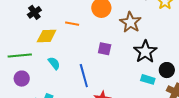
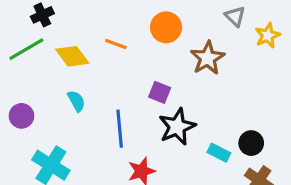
black cross: (34, 12) -> (42, 15), moved
yellow diamond: (47, 36) -> (72, 56), turned 45
black star: (145, 52) -> (177, 127), moved
green line: (20, 56) -> (26, 49), moved, turned -35

